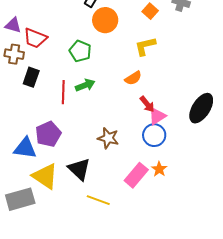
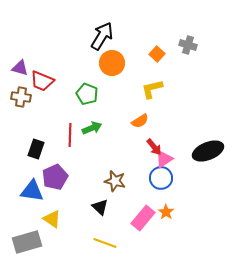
black rectangle: (31, 77) -> (36, 149), moved
black ellipse: (201, 108) -> (208, 151), turned 36
black triangle: (79, 169) -> (100, 207), moved, size x0.7
yellow triangle: (45, 176) -> (52, 219), size x0.7

